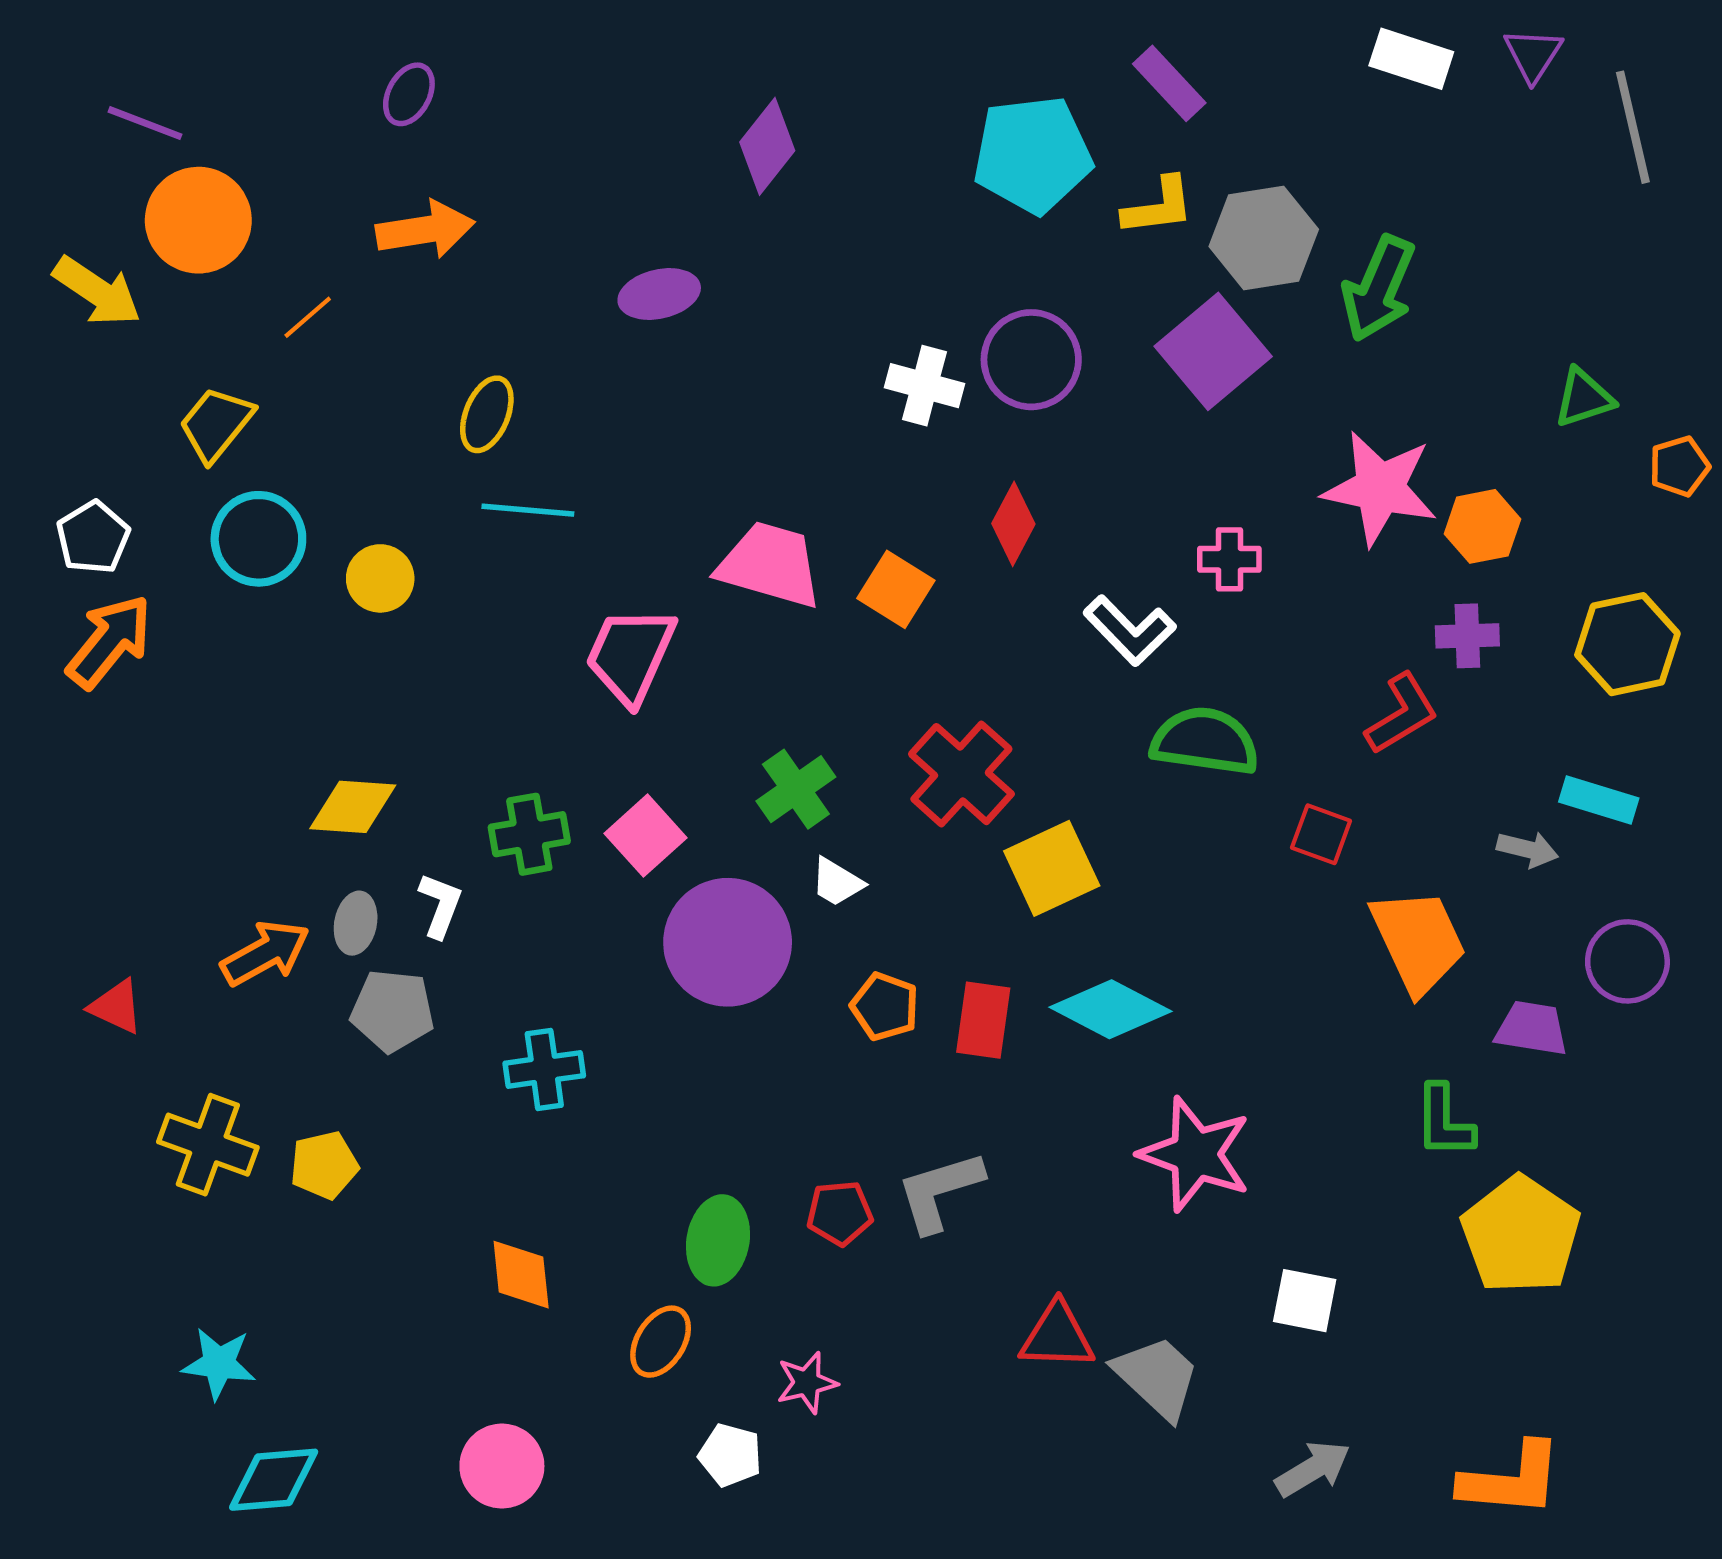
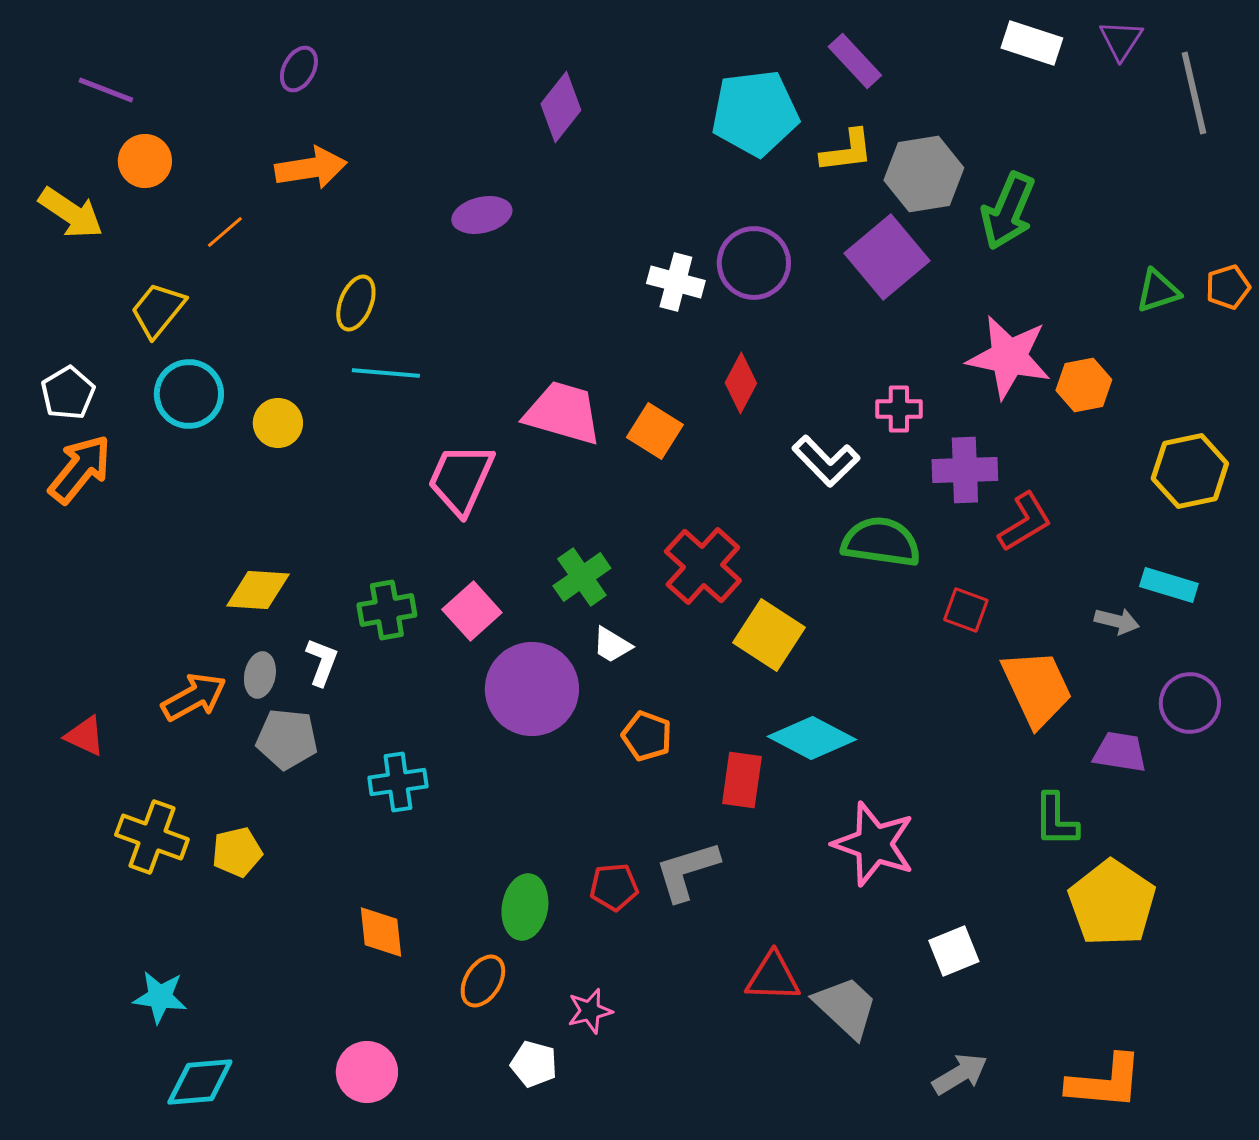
orange circle: (198, 220) -> (145, 161), size x0.7
orange pentagon: (1679, 466) -> (1228, 287), moved
purple cross: (1467, 636) -> (965, 470), moved, size x1.4
yellow square: (1052, 868) -> (769, 635), turned -32
red rectangle: (983, 1020) -> (742, 780), moved
white square: (1305, 1301) -> (954, 951), turned -33

